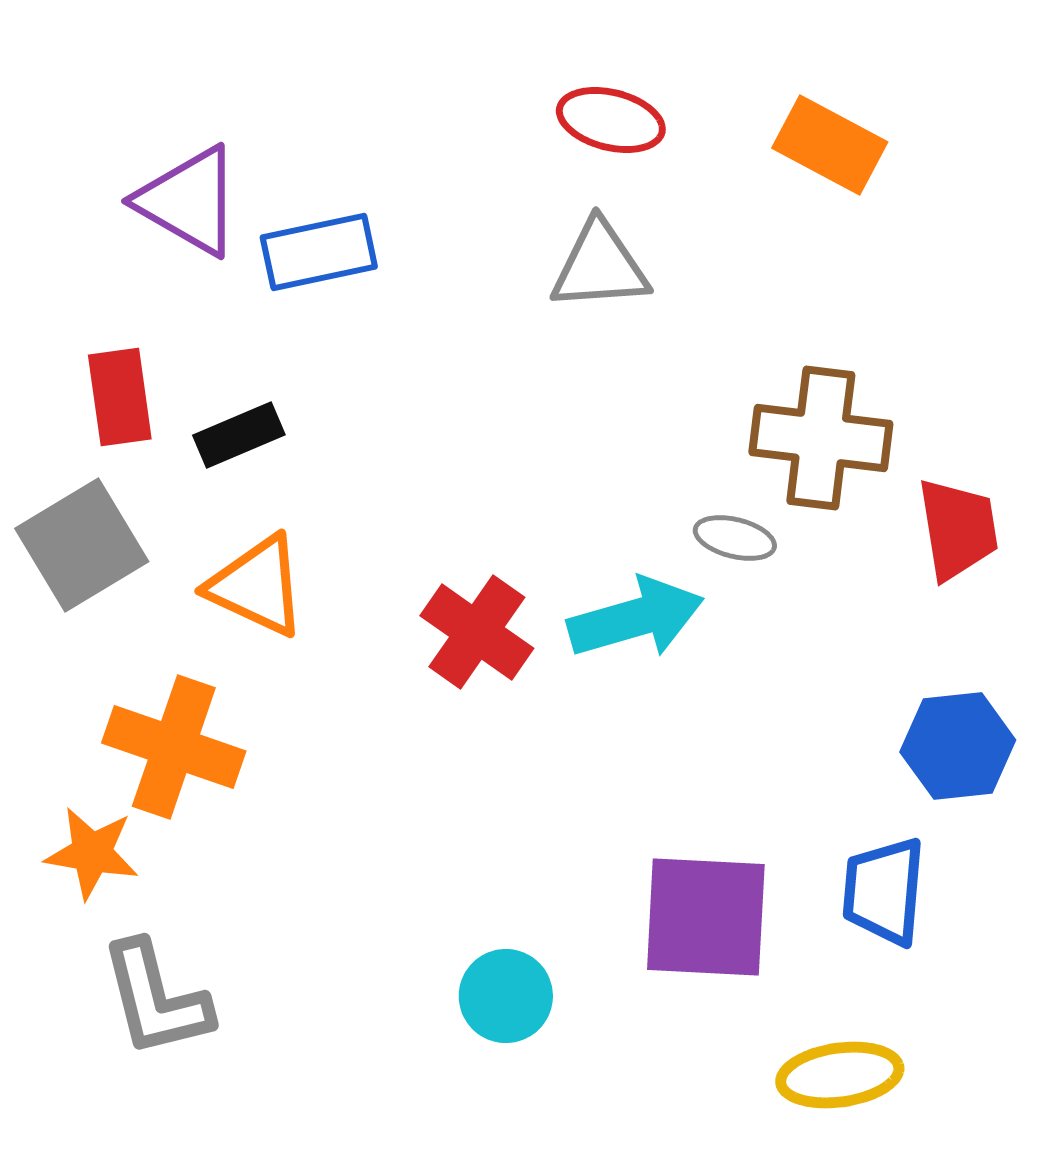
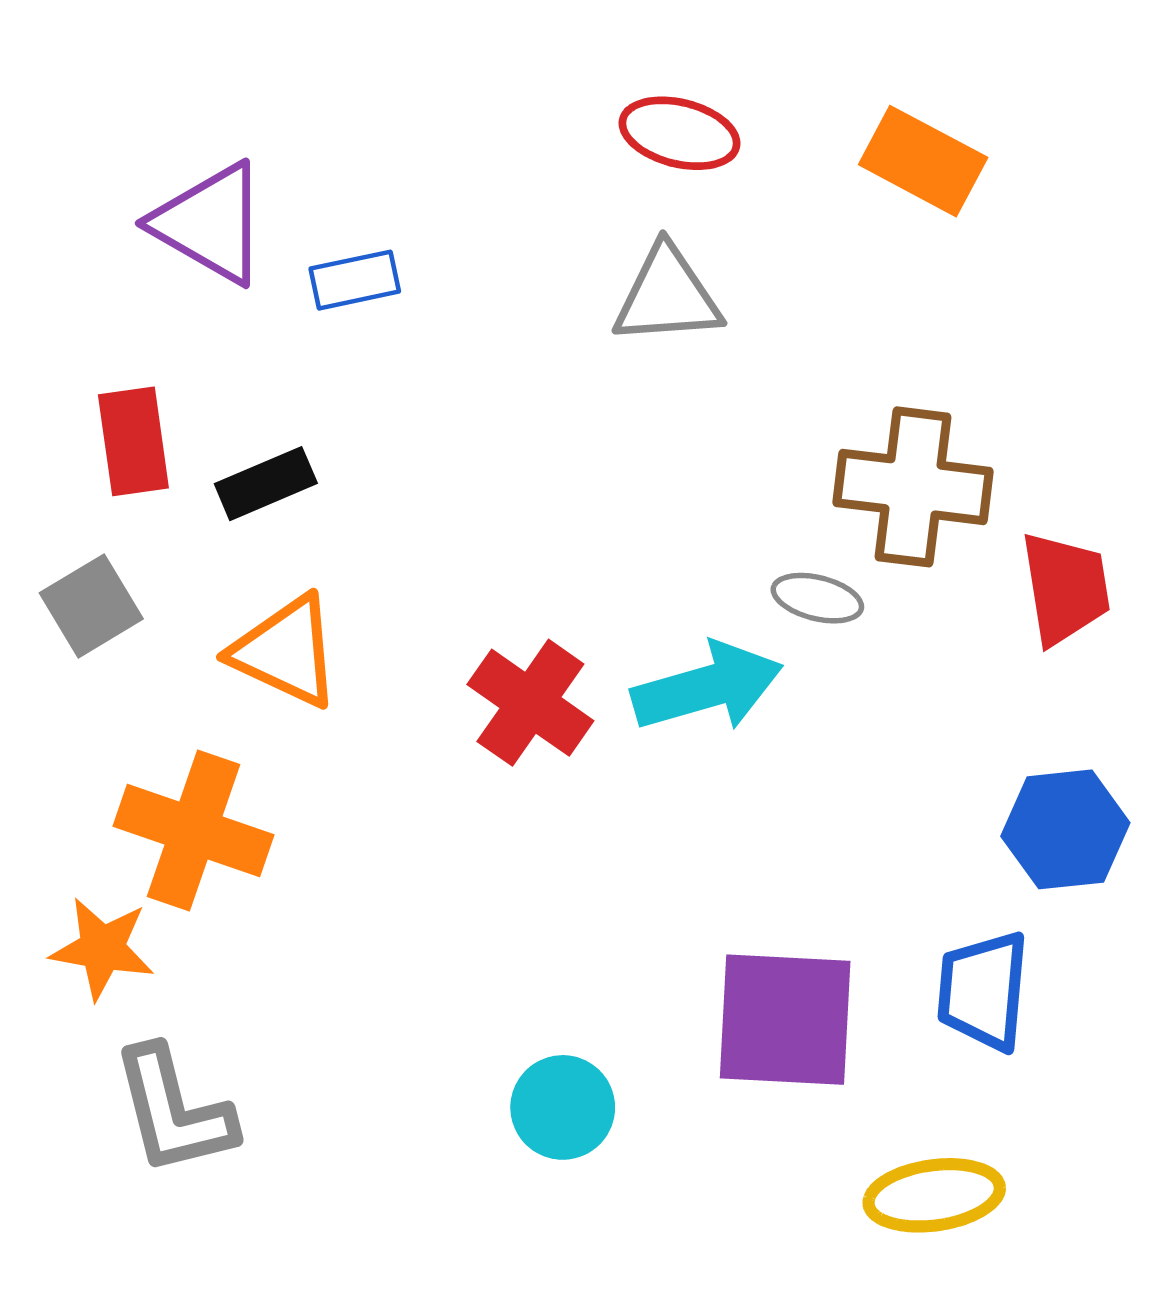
blue rectangle: (319, 252) -> (355, 280), size x0.7
gray square: (82, 545) -> (91, 606), size x0.7

